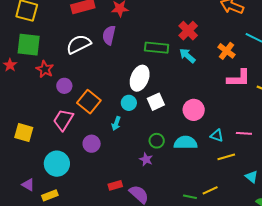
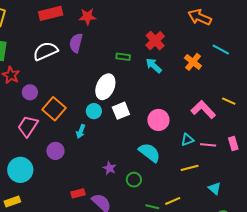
green rectangle: (157, 48) -> (123, 57), size x0.6
pink L-shape: (239, 78) -> (203, 110), moved, turned -135
cyan triangle: (217, 136) -> (187, 140), moved, turned -40
green circle: (157, 141) -> (134, 180), moved
cyan semicircle: (186, 143) -> (150, 152), turned 35

